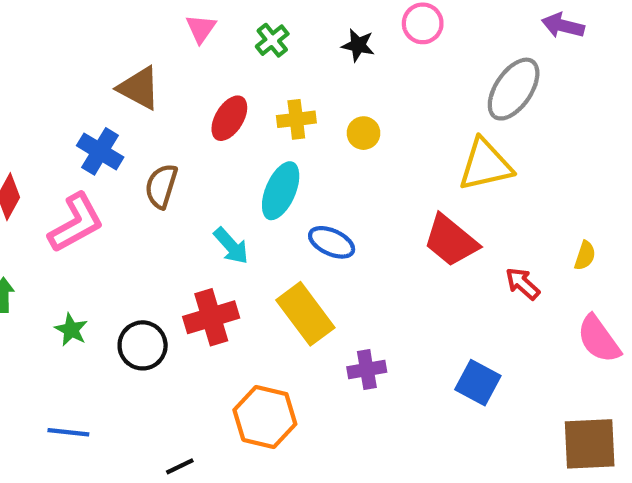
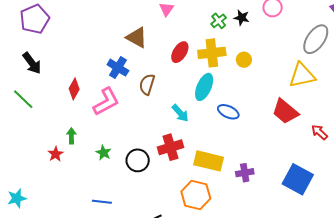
green cross: (272, 40) -> (219, 21), moved
yellow cross: (296, 119) -> (212, 53), size x1.5
yellow rectangle: (305, 314) -> (209, 161), moved, turned -40
blue square: (478, 383) -> (298, 179), size x1.4

